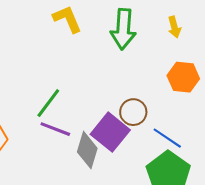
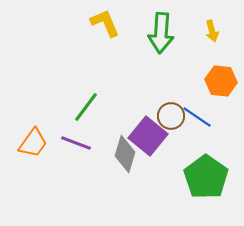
purple line: (55, 129) -> (76, 143), moved
blue line: (167, 138) -> (197, 117), moved

